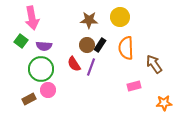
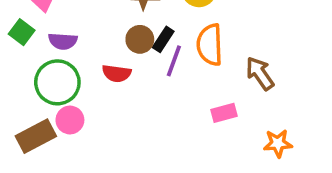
red semicircle: (74, 64) -> (117, 73), turned -49
purple line: (91, 67) -> (174, 61), moved
brown rectangle: (29, 99) -> (36, 136), size x1.5

